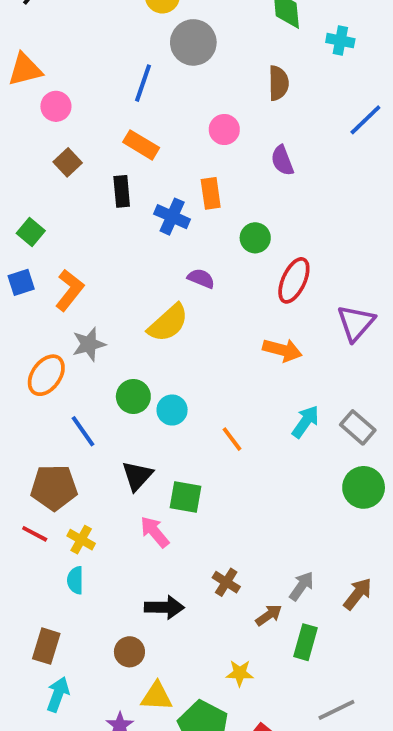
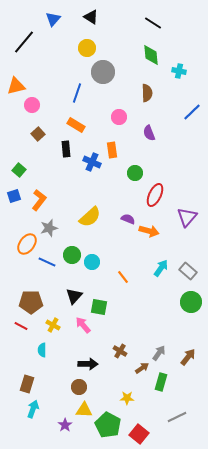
purple semicircle: (201, 278) -> (128, 219), moved
blue line: (83, 431) -> (47, 262), moved, turned -30
yellow cross: (81, 540) -> (53, 325), moved
brown circle: (129, 652) -> (79, 387), moved

